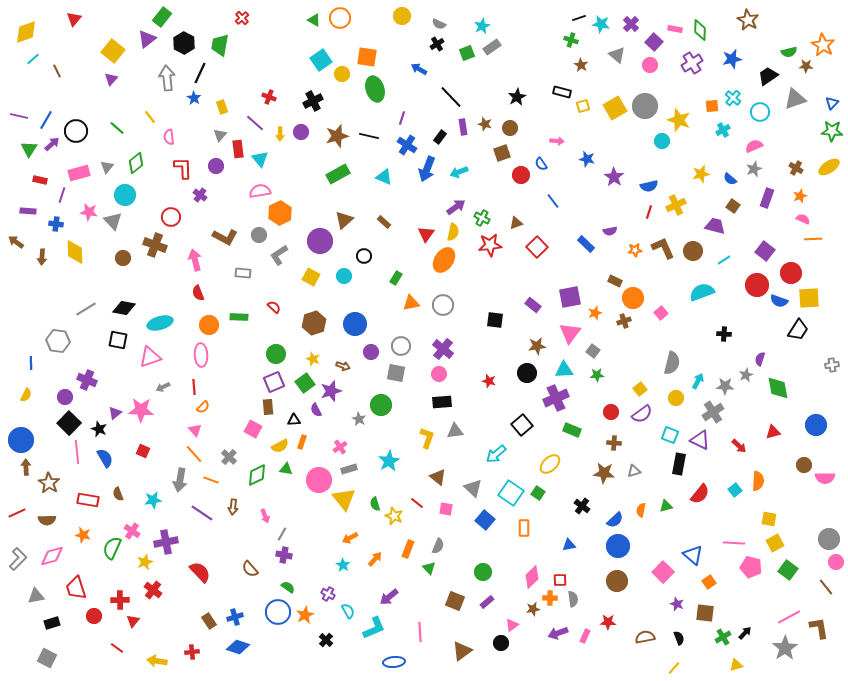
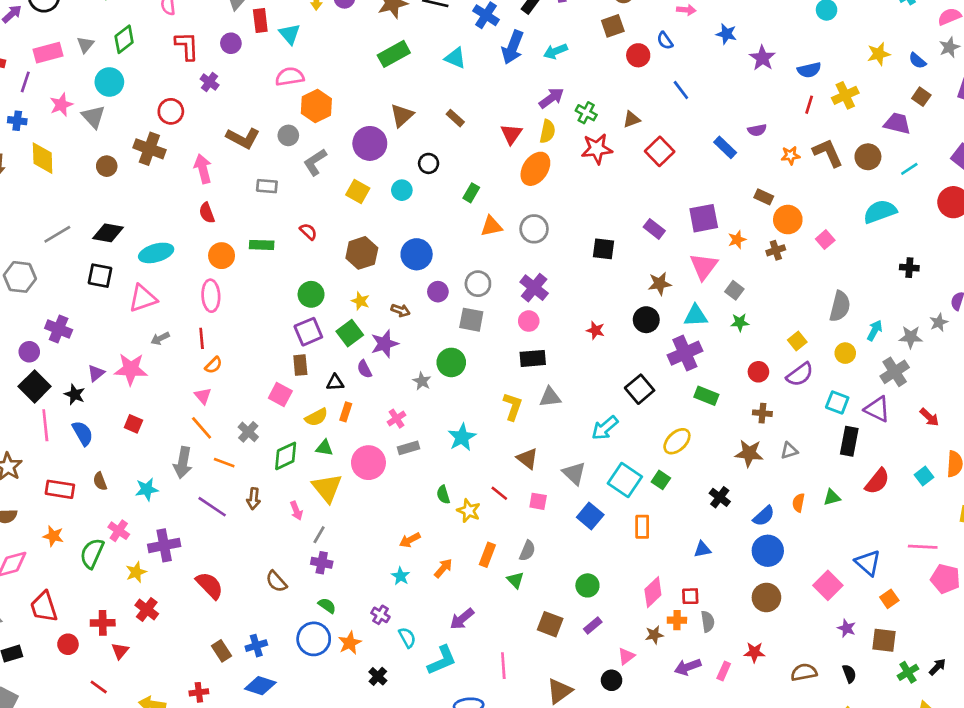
pink star: (89, 212) -> (61, 105), turned -30
yellow triangle: (344, 499) -> (327, 488), moved

